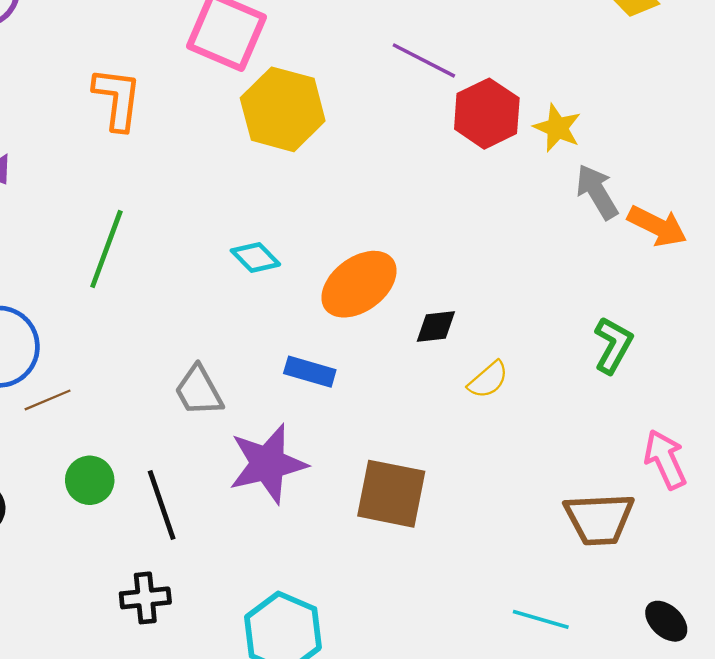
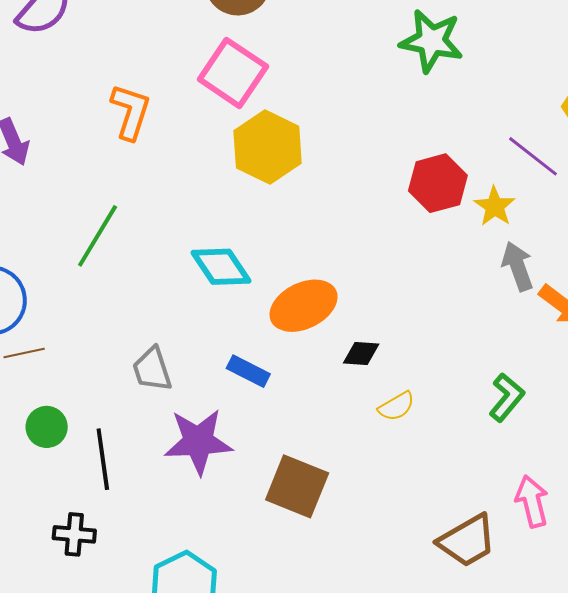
purple line: (424, 60) -> (533, 156), moved
cyan diamond: (255, 257) -> (221, 267), size x1.5
brown trapezoid: (599, 519) -> (467, 541), turned -38

